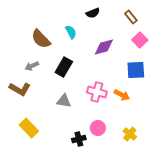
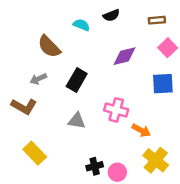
brown rectangle: (131, 17) -> (157, 20), turned -56
cyan semicircle: (71, 32) -> (81, 25), moved, turned -40
orange arrow: (122, 95) -> (141, 130), moved
pink circle: (98, 128) -> (117, 172), moved
yellow cross: (130, 134) -> (156, 160), size x1.5

